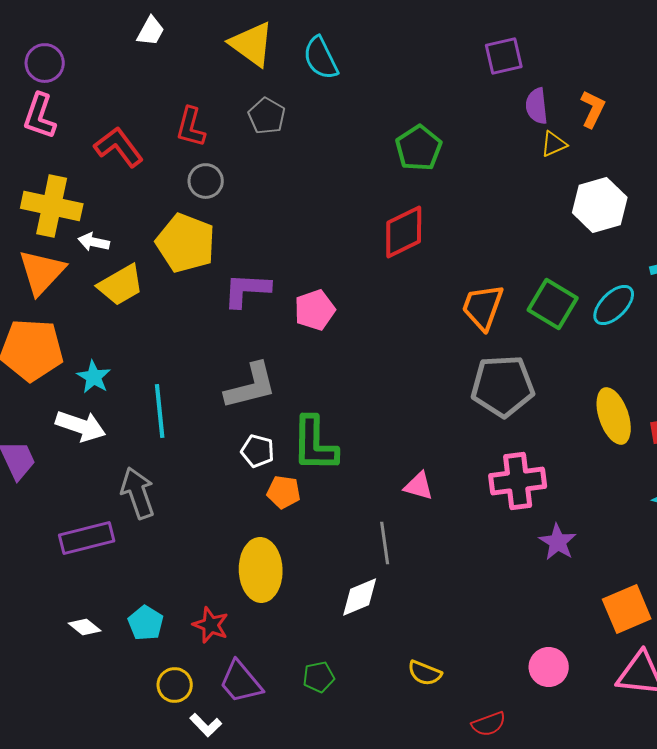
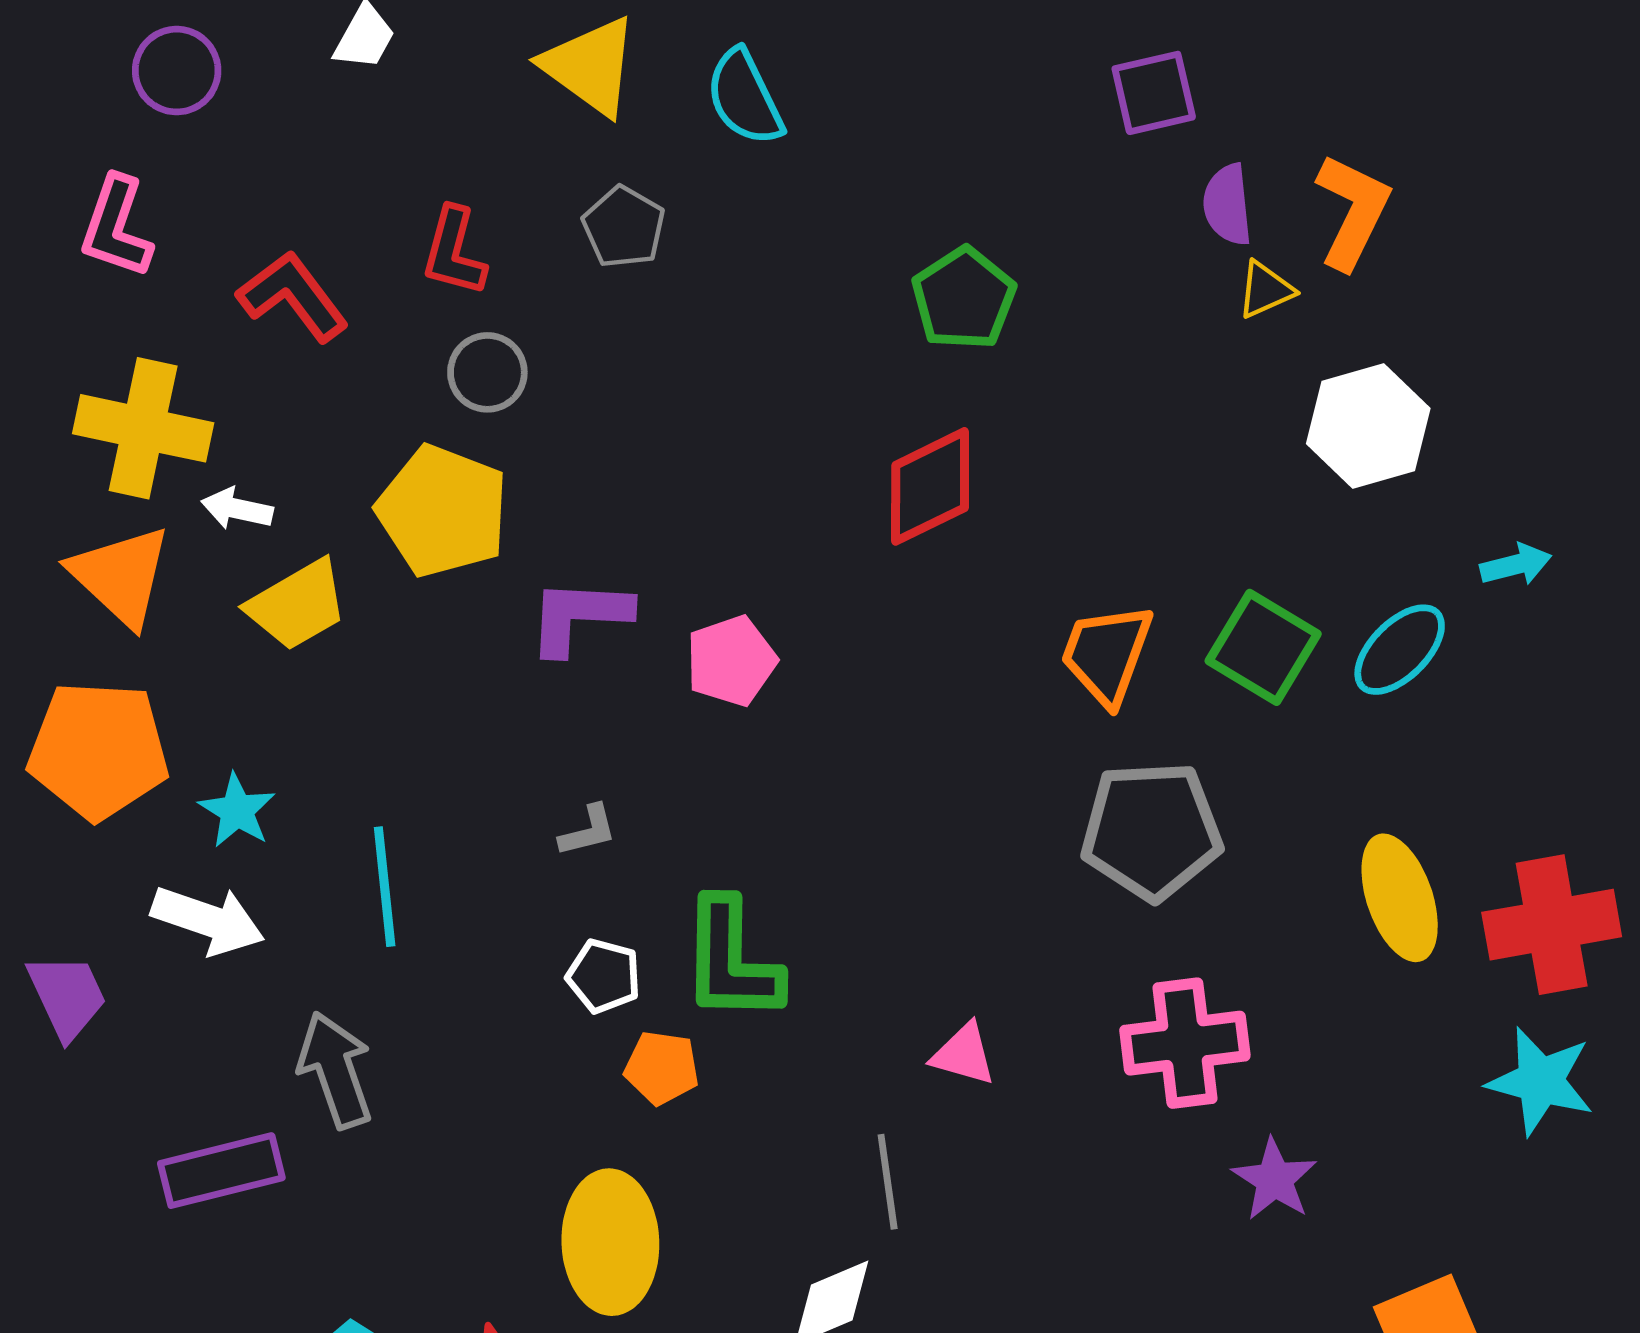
purple circle: (45, 63) -> (177, 71), moved
orange L-shape: (593, 109) -> (1353, 211), size x1.4
orange triangle: (42, 272) -> (121, 576), turned -30
gray L-shape: (251, 386) -> (588, 831), size x0.5

